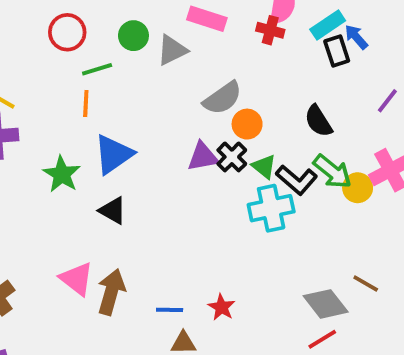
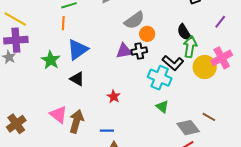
black cross: (232, 157) -> (139, 51), turned 35
green triangle: (264, 166) -> (162, 107), moved
green arrow: (332, 172) -> (190, 47), moved, turned -120
yellow circle: (358, 188) -> (205, 67), size x1.5
cyan cross: (271, 208) -> (160, 78), turned 35
red star: (222, 307) -> (114, 97), moved

